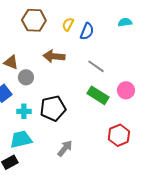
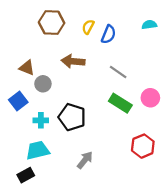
black pentagon: (53, 108) -> (72, 117), turned 30

